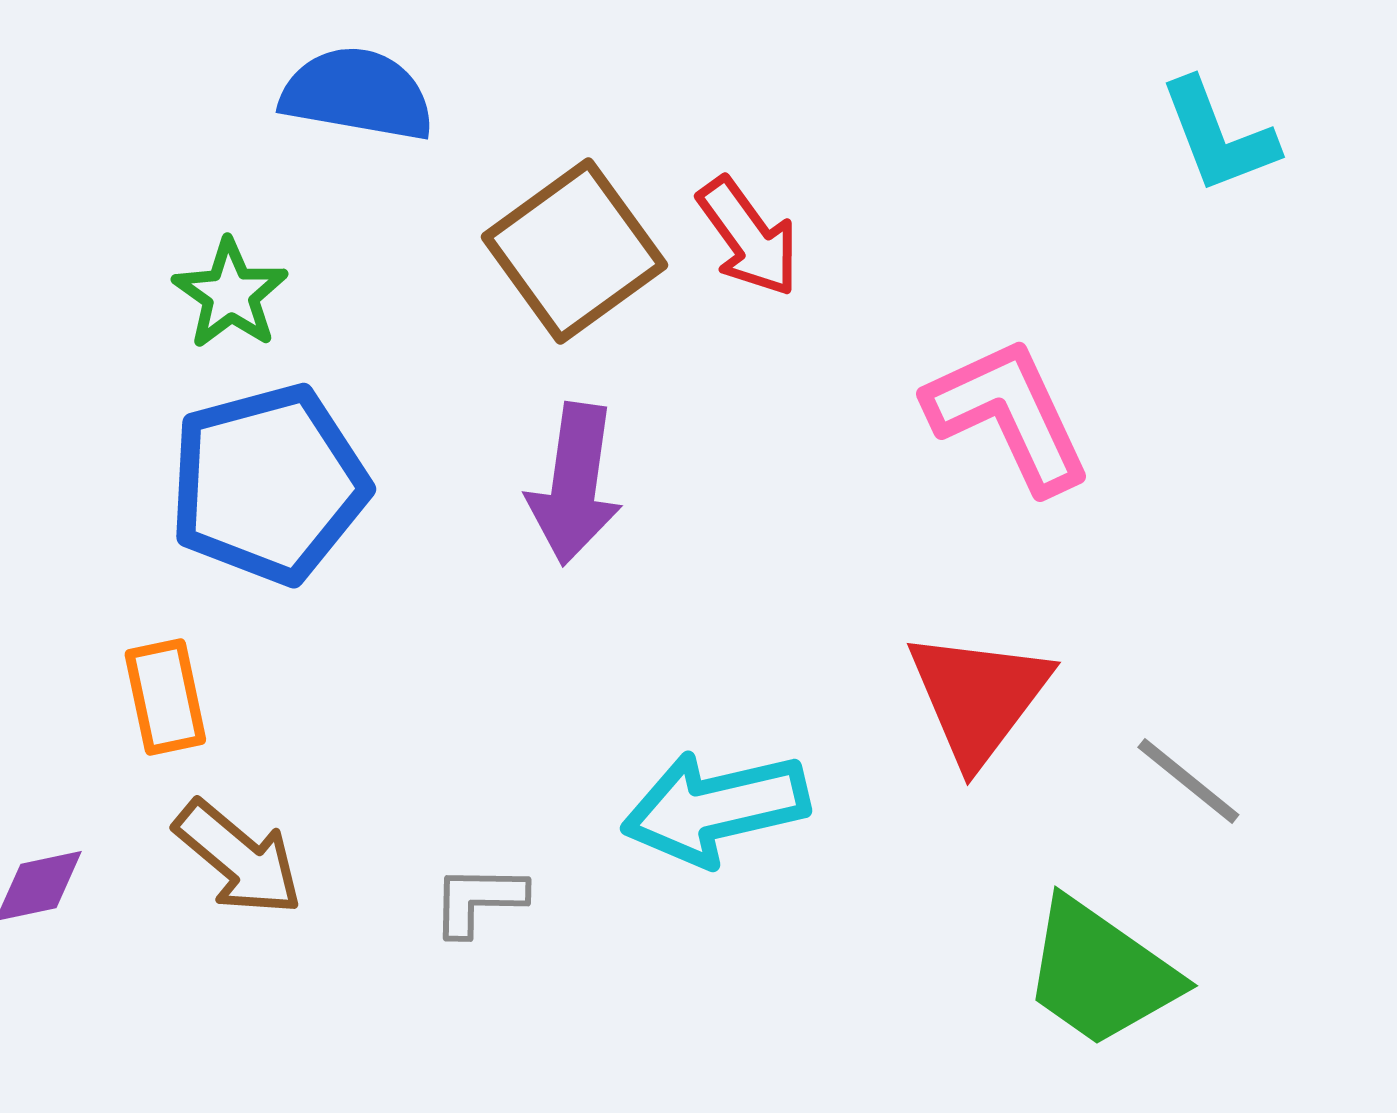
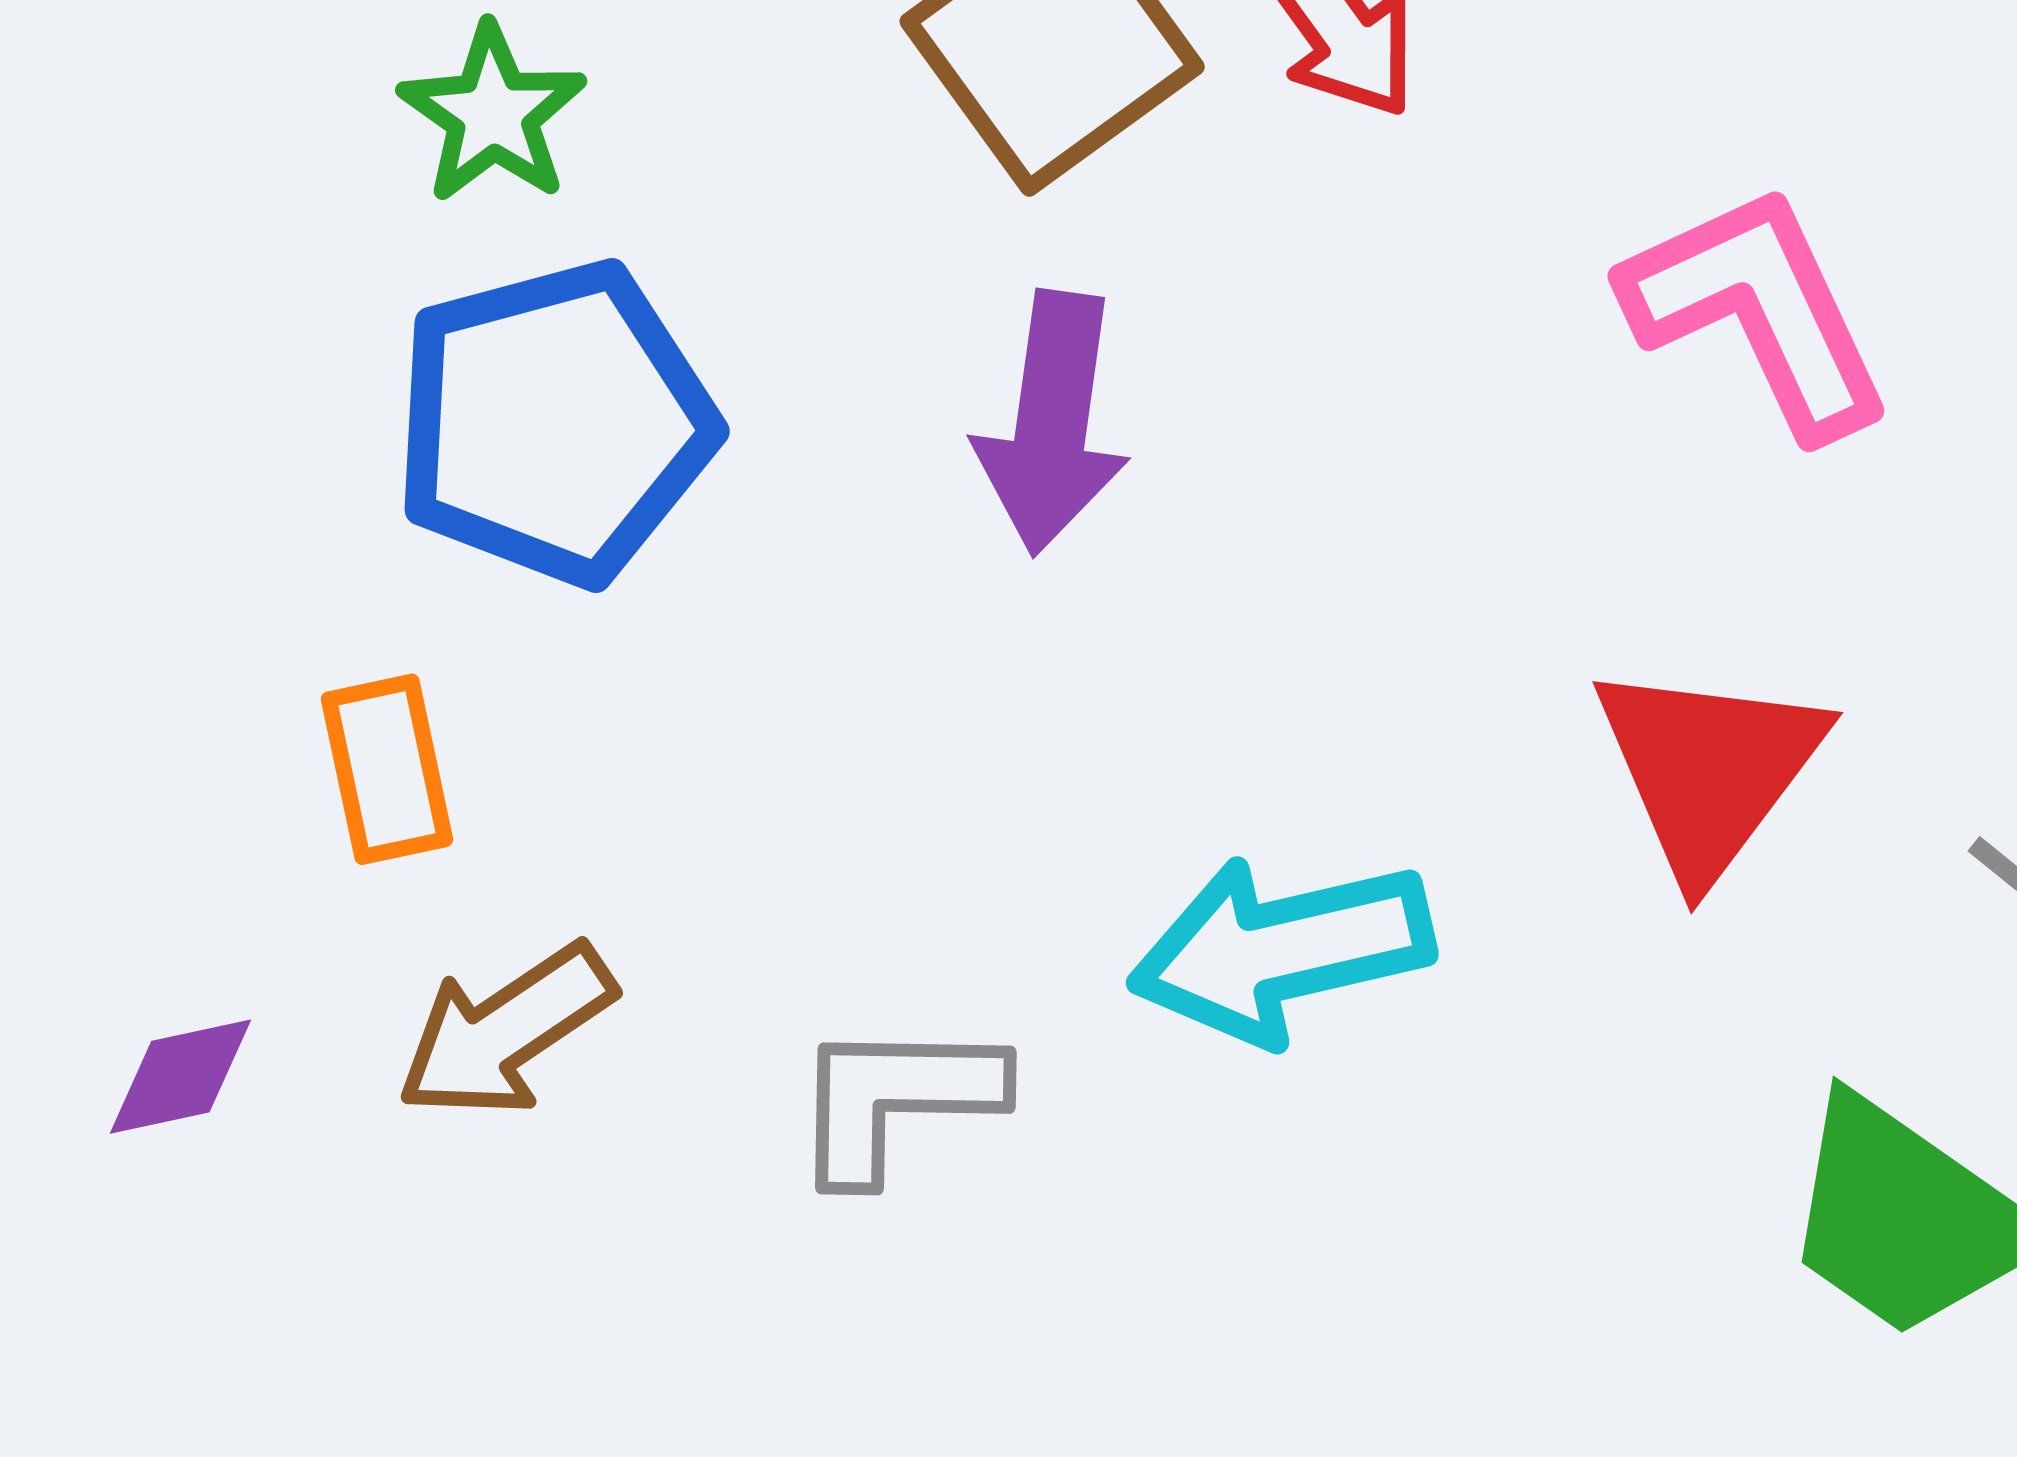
brown arrow: (238, 858) -> (506, 1031), turned 106
gray L-shape: (478, 900) -> (896, 1099), size x1.4

